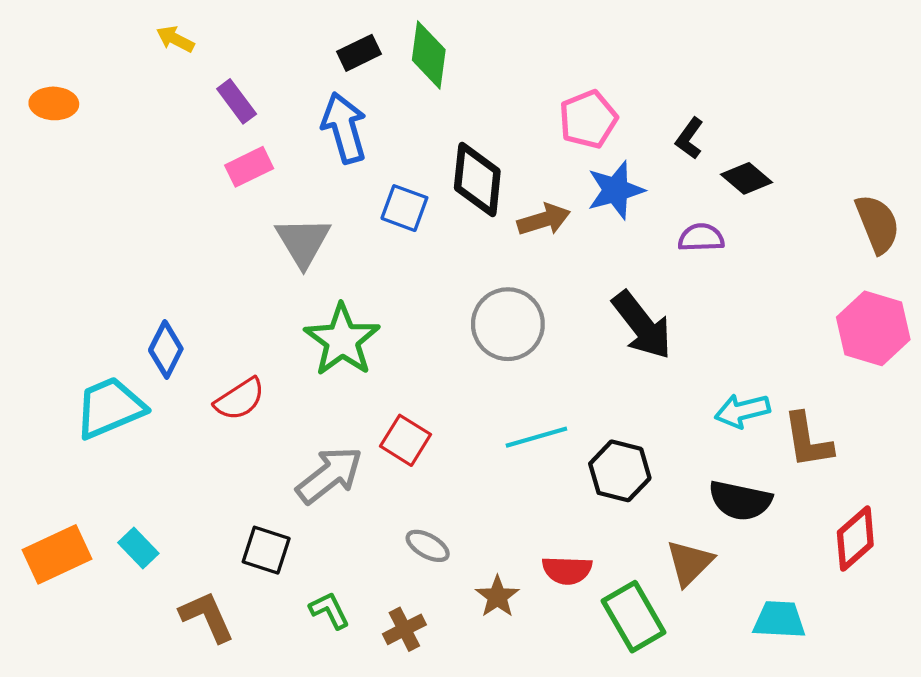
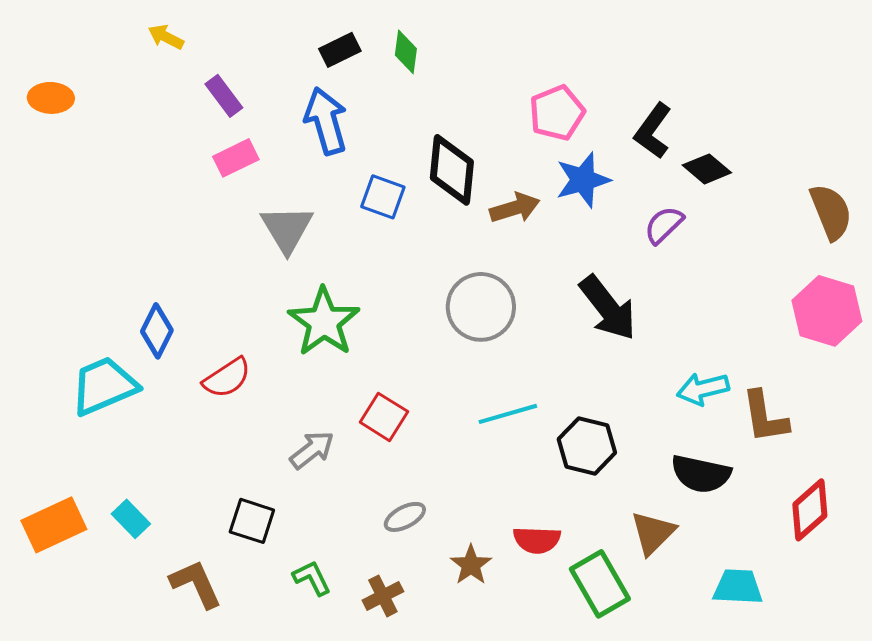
green diamond: (429, 55) -> (406, 52), size x0.7
black L-shape: (690, 138) -> (653, 131), size x1.4
purple semicircle: (701, 238) -> (664, 225), turned -42
gray arrow: (329, 475) -> (312, 450), size x0.7
gray ellipse: (428, 546) -> (405, 517), turned -57

